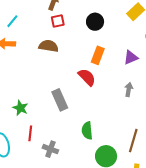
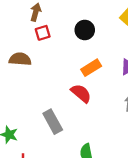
brown semicircle: (49, 46) -> (20, 59), moved
orange rectangle: (98, 55) -> (91, 68), turned 42

